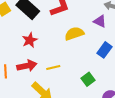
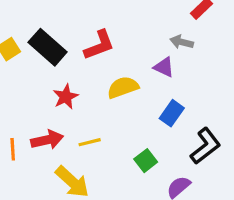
red star: (30, 40) -> (66, 97), moved

